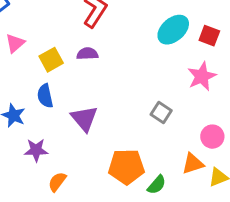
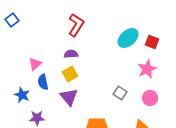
pink triangle: (15, 43) -> (35, 64), moved
yellow square: (51, 60) -> (70, 74), moved
pink circle: (212, 137) -> (150, 98), moved

